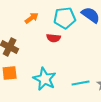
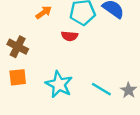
cyan line: (81, 83) -> (101, 89), turned 42

